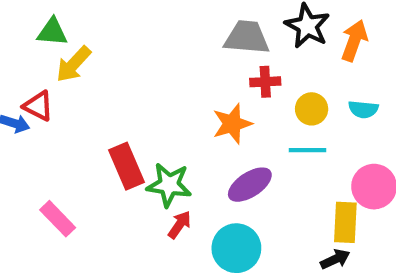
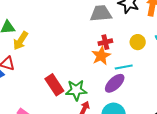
red cross: (265, 82) -> (105, 42), moved
cyan line: (307, 150) -> (124, 67), moved

